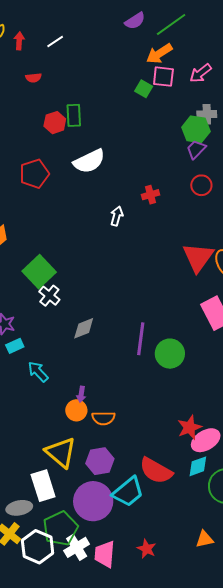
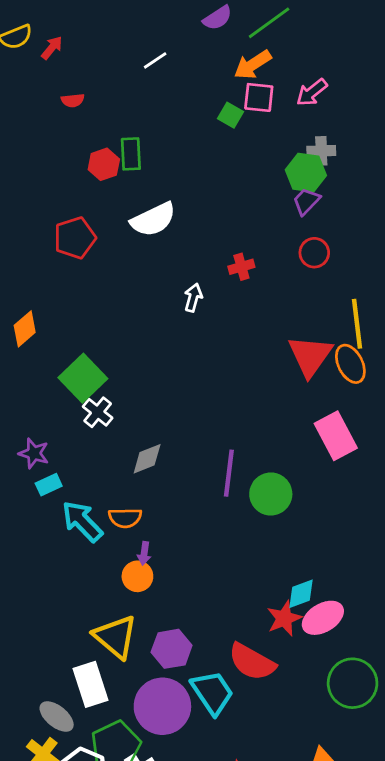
red arrow: (19, 41) -> (52, 48), turned 36
white line: (55, 42) -> (155, 60), moved
cyan arrow: (38, 372) -> (82, 521), size x1.4
orange semicircle: (103, 418) -> (125, 518), moved
red star: (190, 427) -> (284, 618), moved
cyan diamond: (198, 466) -> (301, 594), moved
cyan trapezoid: (128, 492) -> (212, 693), turned -84
gray ellipse: (19, 508) -> (57, 716), turned 50

